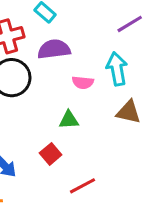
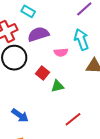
green triangle: (69, 120) -> (57, 86), moved
red square: (51, 154) -> (43, 73), moved

